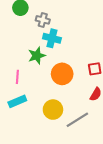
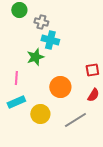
orange circle: (62, 74) -> (60, 87), moved
yellow circle: (53, 110) -> (40, 114), moved

